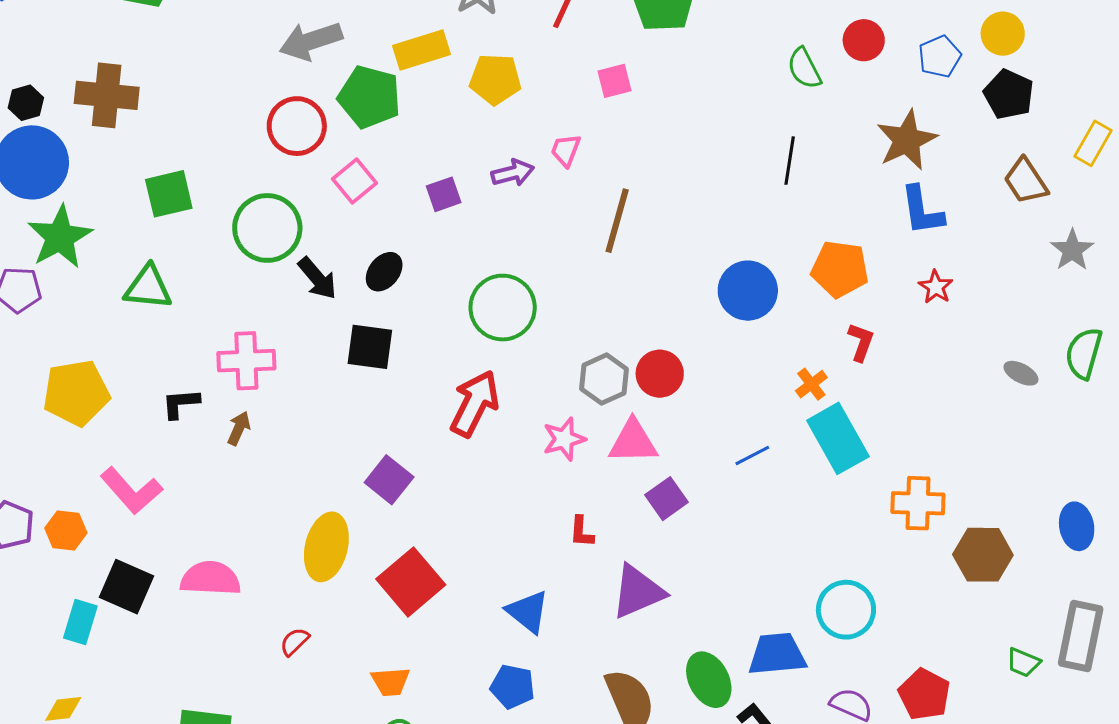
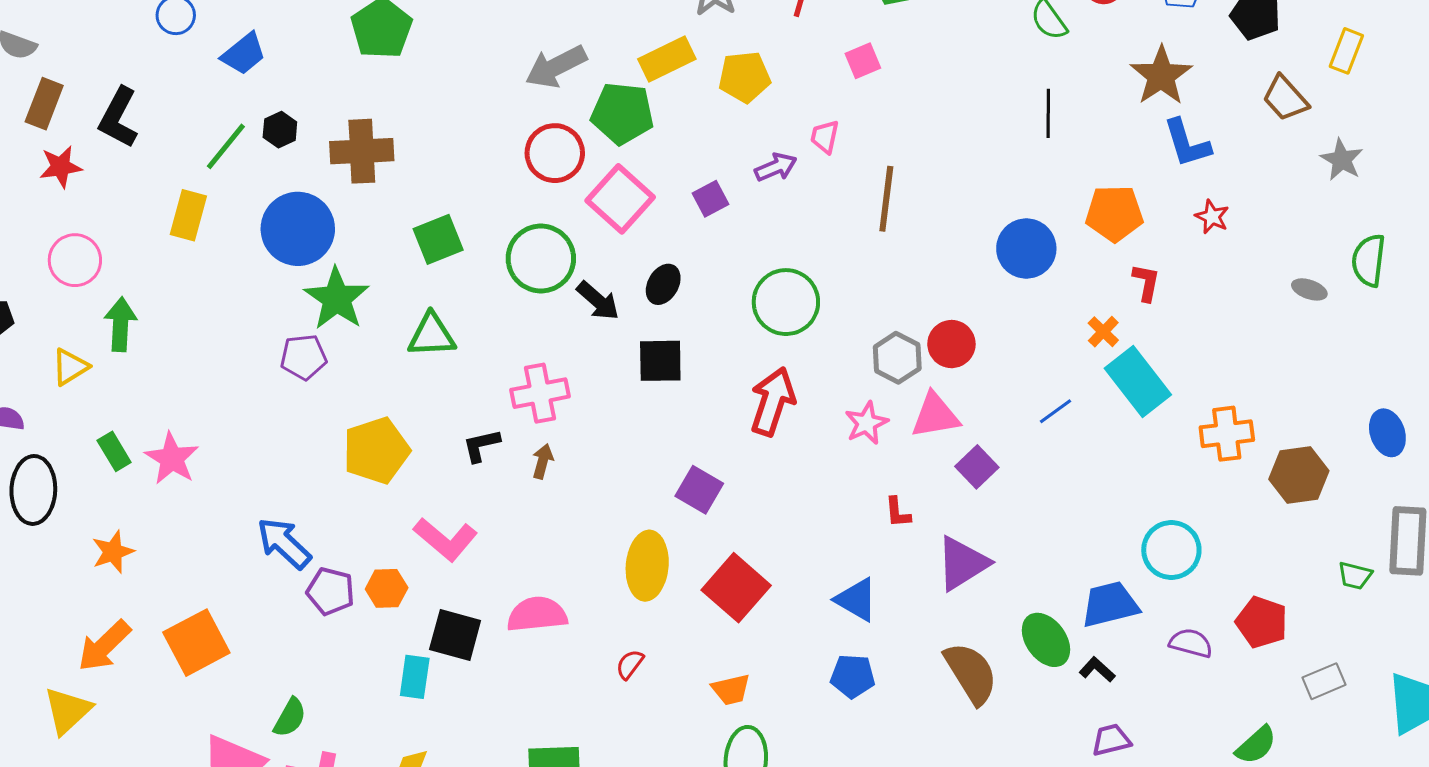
black hexagon: (26, 103) -> (280, 130), moved
pink square: (354, 181) -> (620, 199), size x1.5

